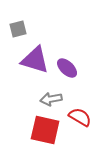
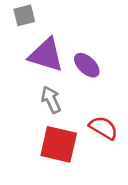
gray arrow: (51, 99) -> (51, 100), moved, turned 75

